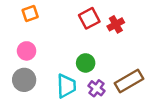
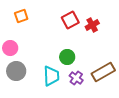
pink circle: (27, 51) -> (10, 48), moved

